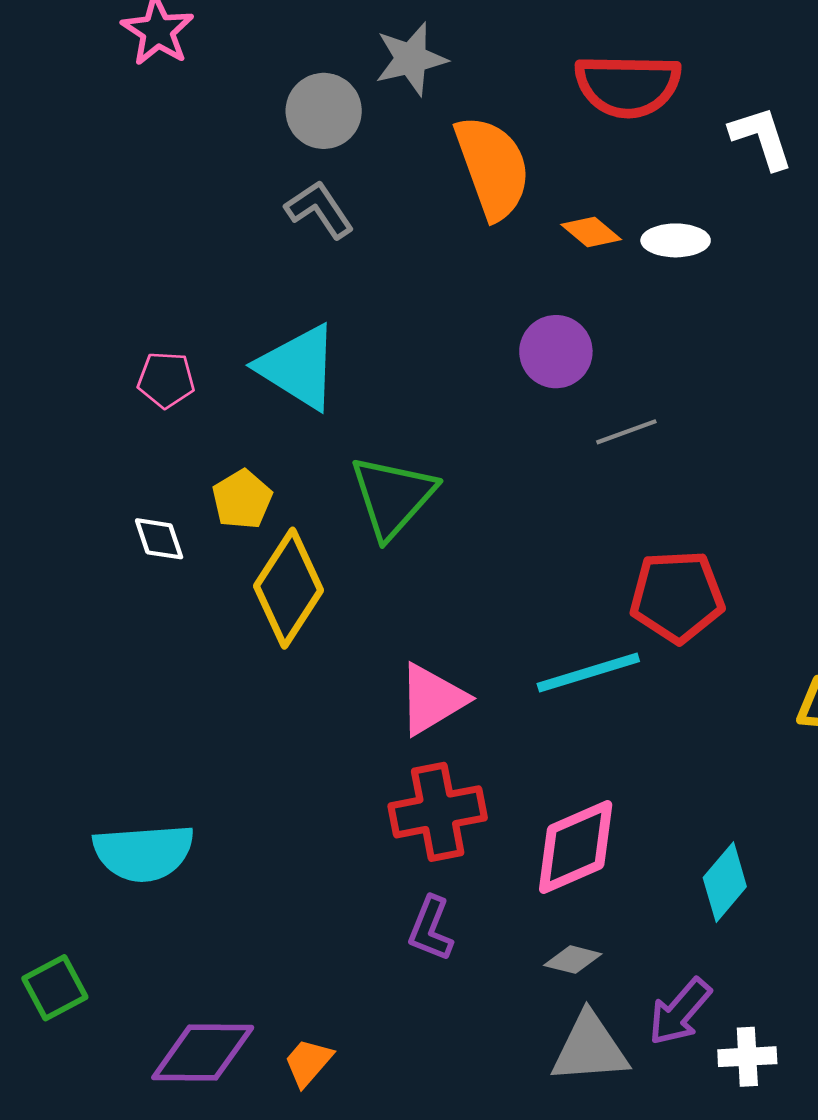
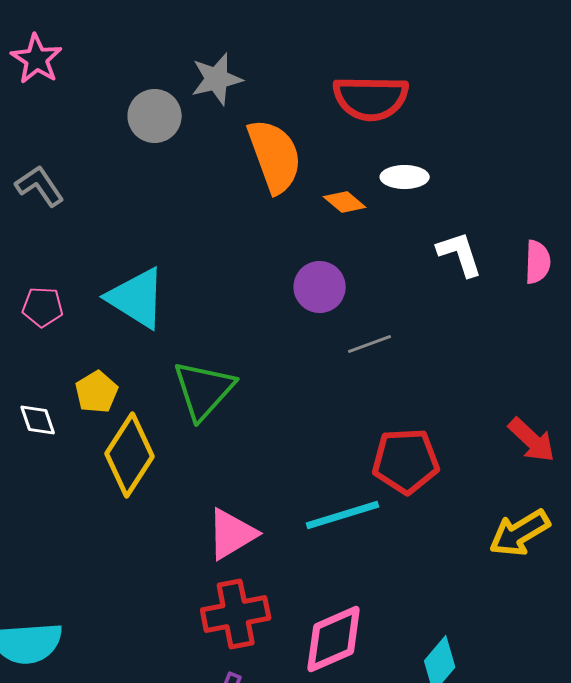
white L-shape: (761, 138) -> (460, 254), moved
gray L-shape: (319, 209) -> (40, 186), moved
white ellipse: (676, 240) -> (405, 177), moved

